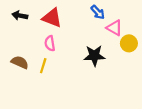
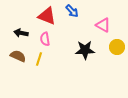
blue arrow: (98, 12) -> (72, 11), moved
black arrow: (20, 16) -> (21, 33), moved
yellow circle: (129, 43) -> (117, 47), moved

